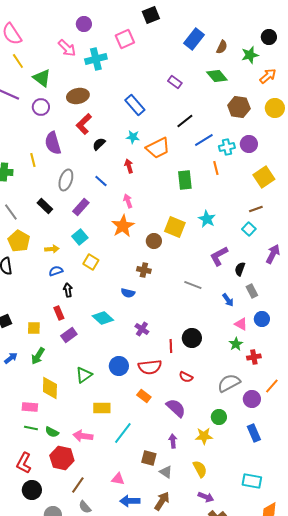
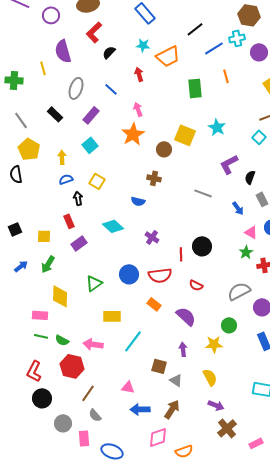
cyan cross: (227, 147) -> (237, 38), moved
yellow arrow: (52, 249) -> (62, 157), turned -88
yellow square: (91, 262) -> (97, 181), moved

